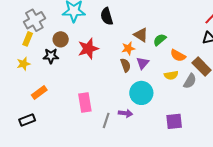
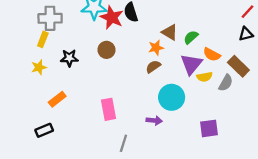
gray cross: (34, 20) -> (50, 18), turned 30
brown circle: (61, 39) -> (106, 50), moved
red star: (88, 49) -> (112, 17), moved, turned -30
purple triangle: (143, 63) -> (191, 64), moved, size x1.5
brown semicircle: (126, 65) -> (153, 67), turned -104
gray line: (106, 120) -> (123, 143), moved

